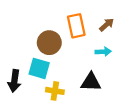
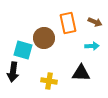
brown arrow: (107, 25) -> (95, 22), turned 64
cyan square: (39, 68) -> (23, 50), moved

